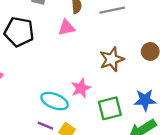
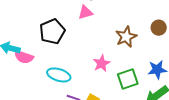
black pentagon: (19, 32) -> (52, 32), moved, turned -30
cyan ellipse: (55, 101) -> (59, 75), moved

